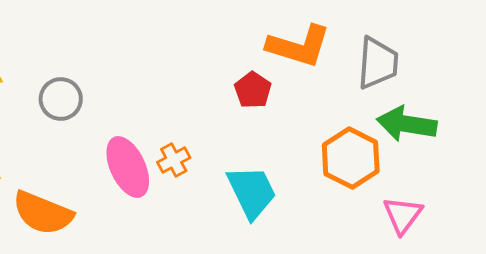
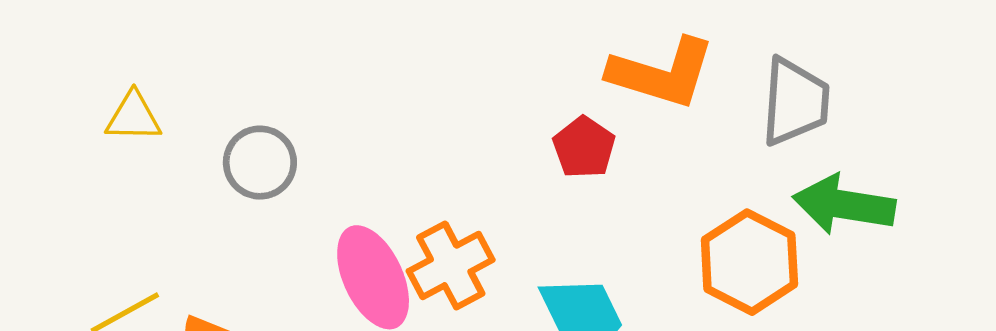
orange cross: (174, 160) -> (451, 265), size x1.5

